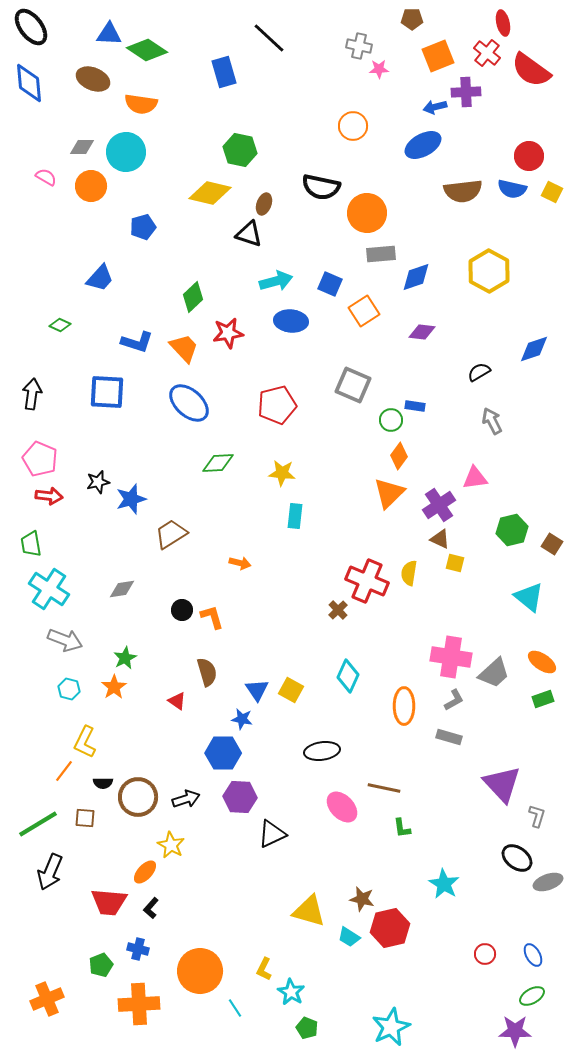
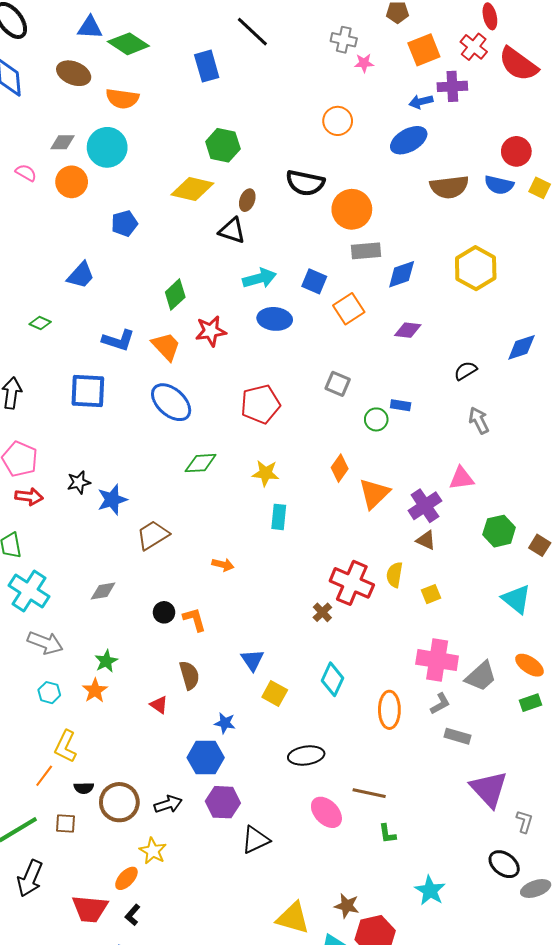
gray square: (353, 385) -> (338, 384), size x0.7
orange diamond: (399, 456) -> (340, 468), moved
yellow square: (455, 563) -> (431, 594), moved, turned -36
blue triangle: (257, 690) -> (252, 660), moved
gray rectangle: (449, 737) -> (457, 736), moved

